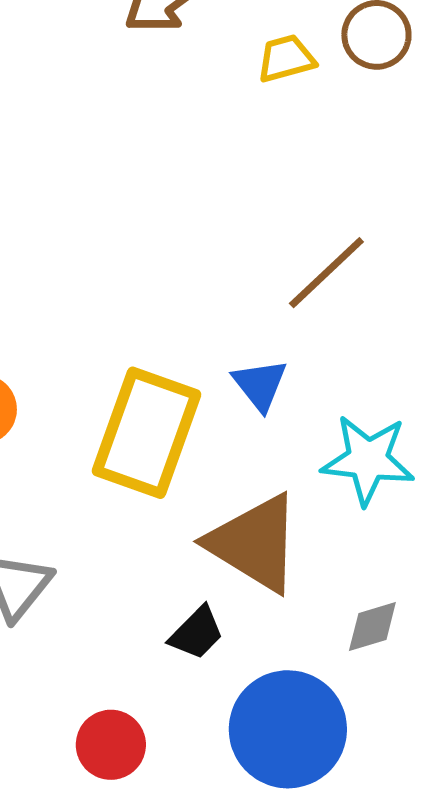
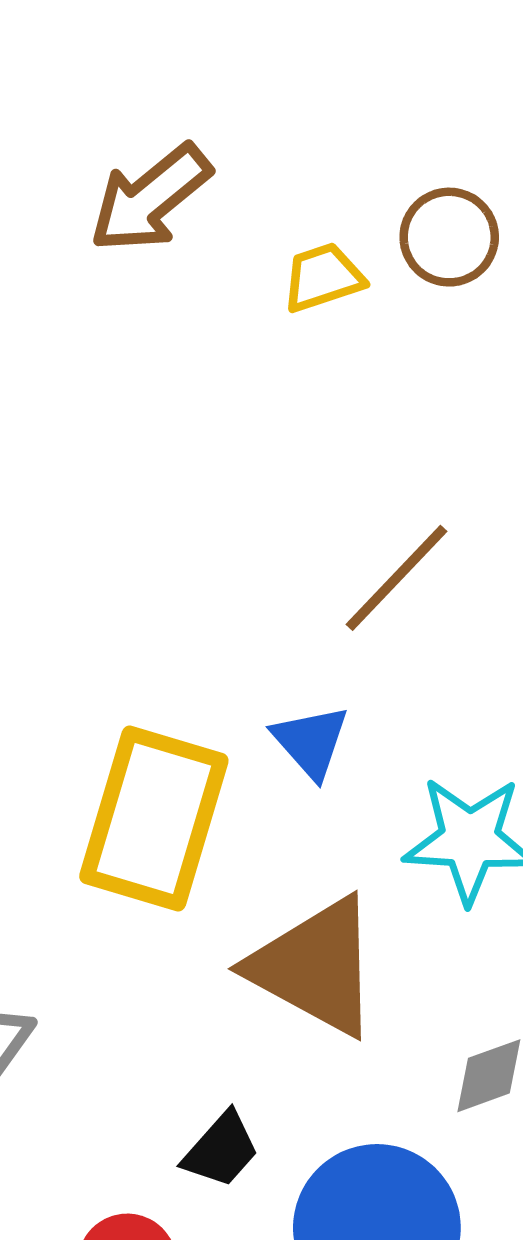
black trapezoid: (196, 633) -> (221, 1150), moved

